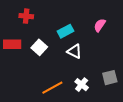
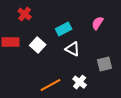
red cross: (26, 16) -> (25, 14), turned 32
gray square: (110, 78) -> (105, 64), moved

